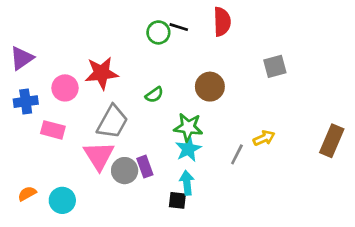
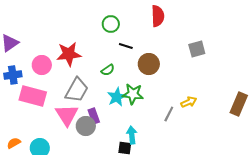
black line: (179, 27) -> (126, 46), moved
pink rectangle: (53, 130) -> (33, 96), size x1.5
cyan star: (188, 149) -> (117, 97), moved
purple rectangle: (145, 167) -> (94, 116), moved

